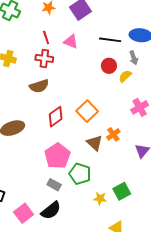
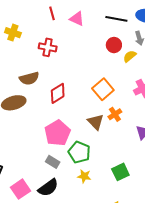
red cross: (44, 58) -> (48, 47), moved
brown semicircle: (39, 86) -> (29, 78), moved
orange square: (87, 111) -> (103, 89), moved
yellow star: (100, 198) -> (84, 176), moved

